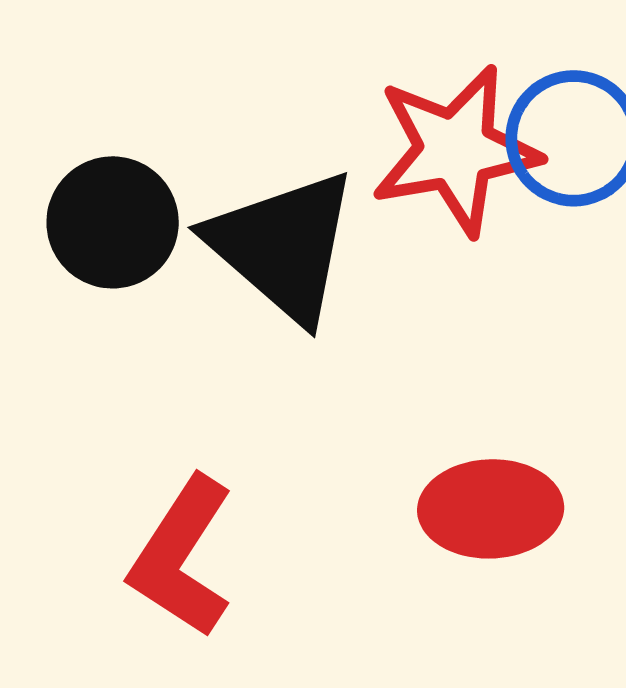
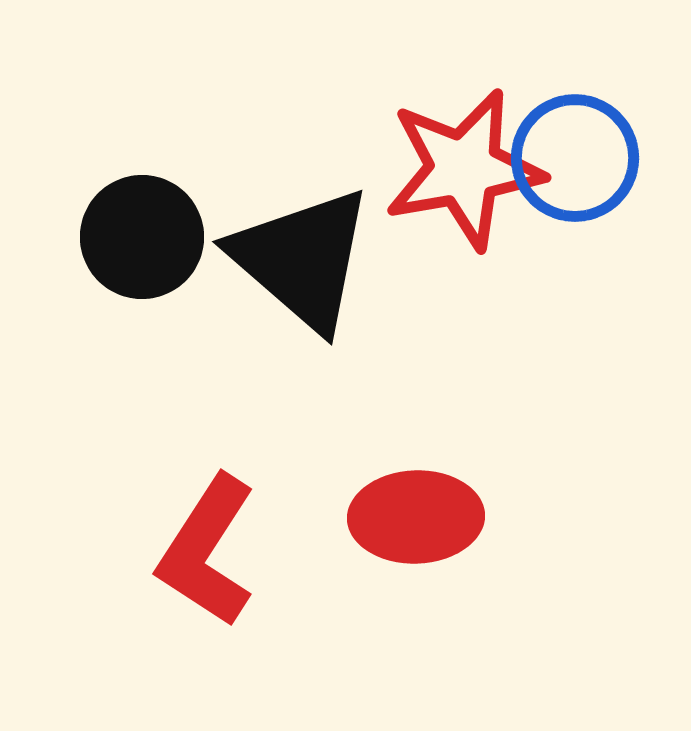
red ellipse: (491, 509) -> (416, 517), moved

